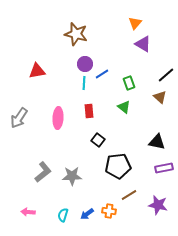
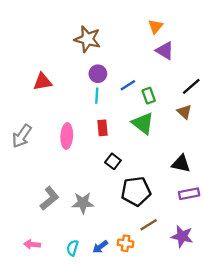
blue line: (102, 74) -> (128, 85), moved
green triangle: (124, 107) -> (143, 123), size x1.5

